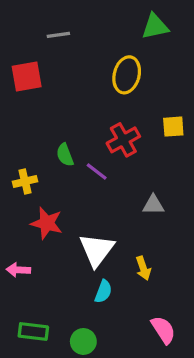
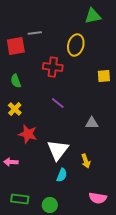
gray line: (58, 35) -> (35, 33), moved
red cross: (123, 140) -> (53, 67), moved, turned 36
green semicircle: (65, 155) -> (16, 81), moved
yellow cross: (25, 181) -> (15, 109), turned -32
pink semicircle: (163, 330) -> (98, 198), turned 132

